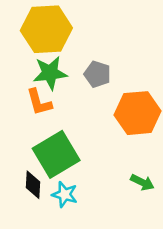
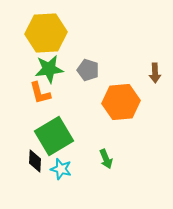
green arrow: (142, 182) -> (106, 159), moved, turned 42

